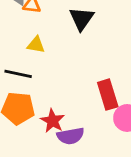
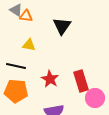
red star: (53, 121) -> (50, 79), moved

